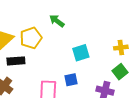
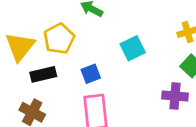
blue square: (71, 80) -> (91, 74), moved

